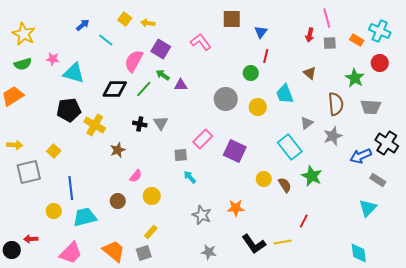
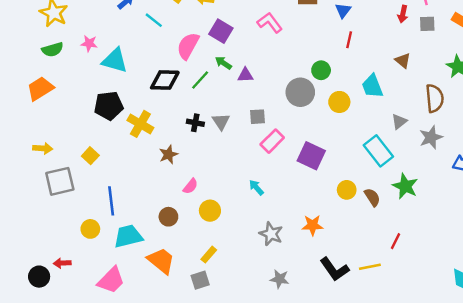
green circle: (251, 73) -> (321, 70), moved
gray square: (181, 155) -> (258, 117), moved
orange trapezoid: (114, 251) -> (161, 261), moved

